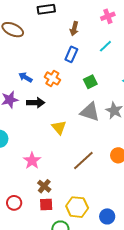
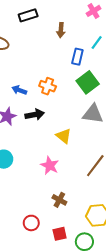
blue rectangle: (71, 54) -> (77, 57), moved
green square: (90, 82) -> (88, 82), size x1.5
pink star: (32, 161) -> (50, 166), moved
red square: (46, 205) -> (60, 234), moved

